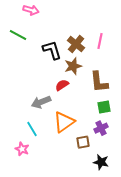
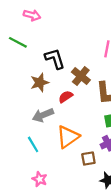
brown cross: (76, 44) -> (81, 76), moved
brown star: (73, 66) -> (40, 83), moved
pink star: (22, 149) -> (40, 179), moved

